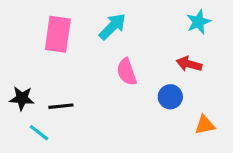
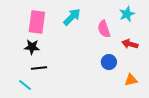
red arrow: (189, 64) -> (130, 44), moved
pink semicircle: (127, 72) -> (104, 29), moved
black star: (22, 98) -> (32, 47), moved

